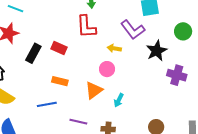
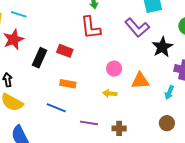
yellow arrow: (114, 48) -> (110, 93), moved
orange triangle: (94, 90) -> (140, 81), moved, turned 36
cyan arrow: (119, 100) -> (169, 92), moved
blue line: (47, 104) -> (56, 108), turned 36

